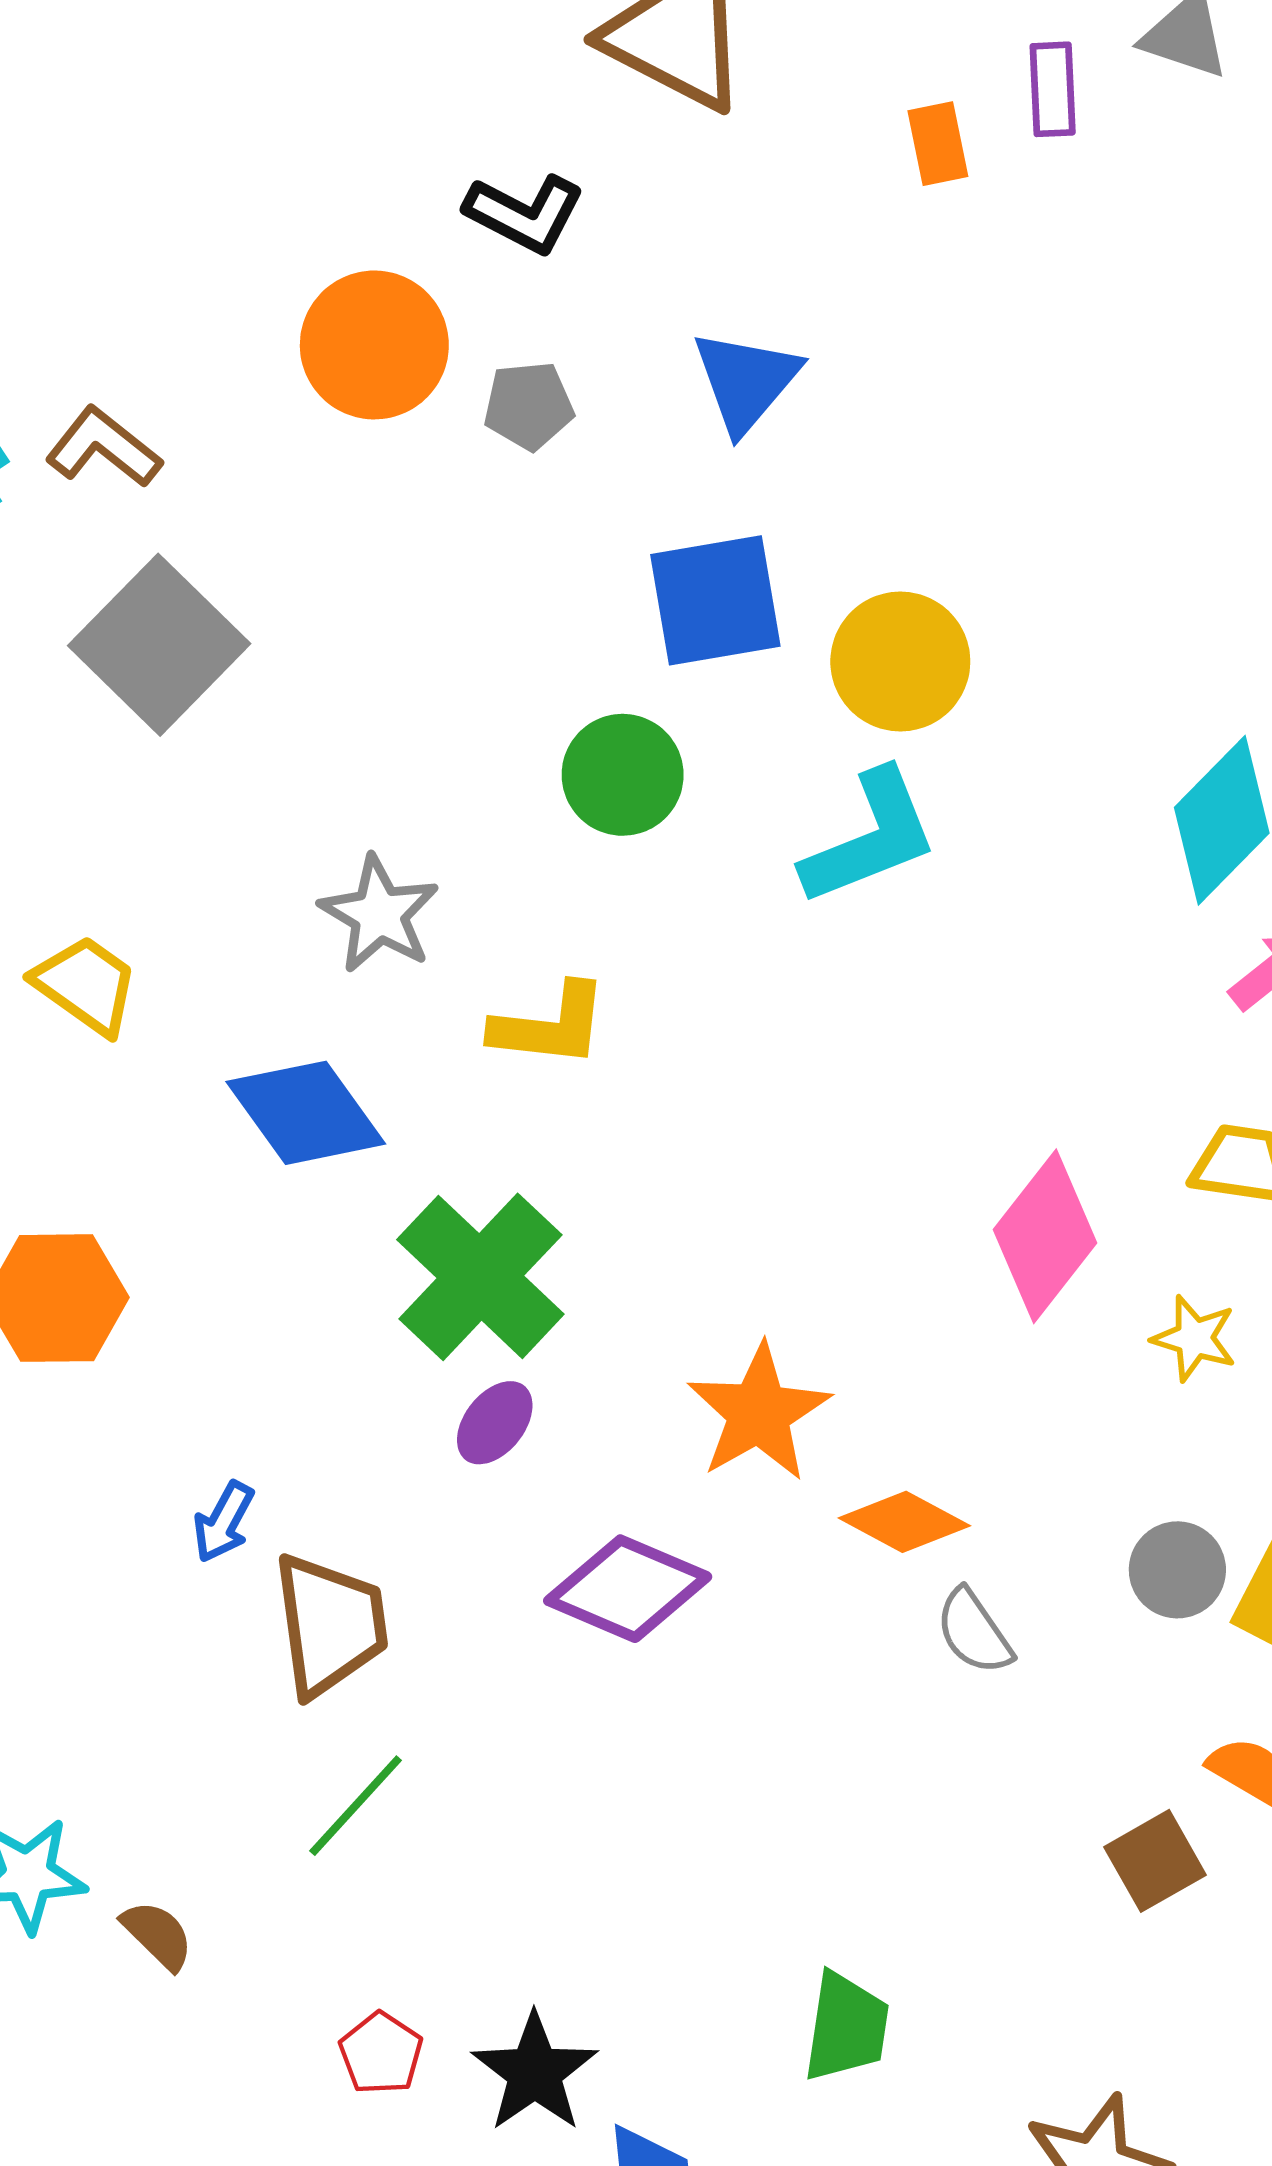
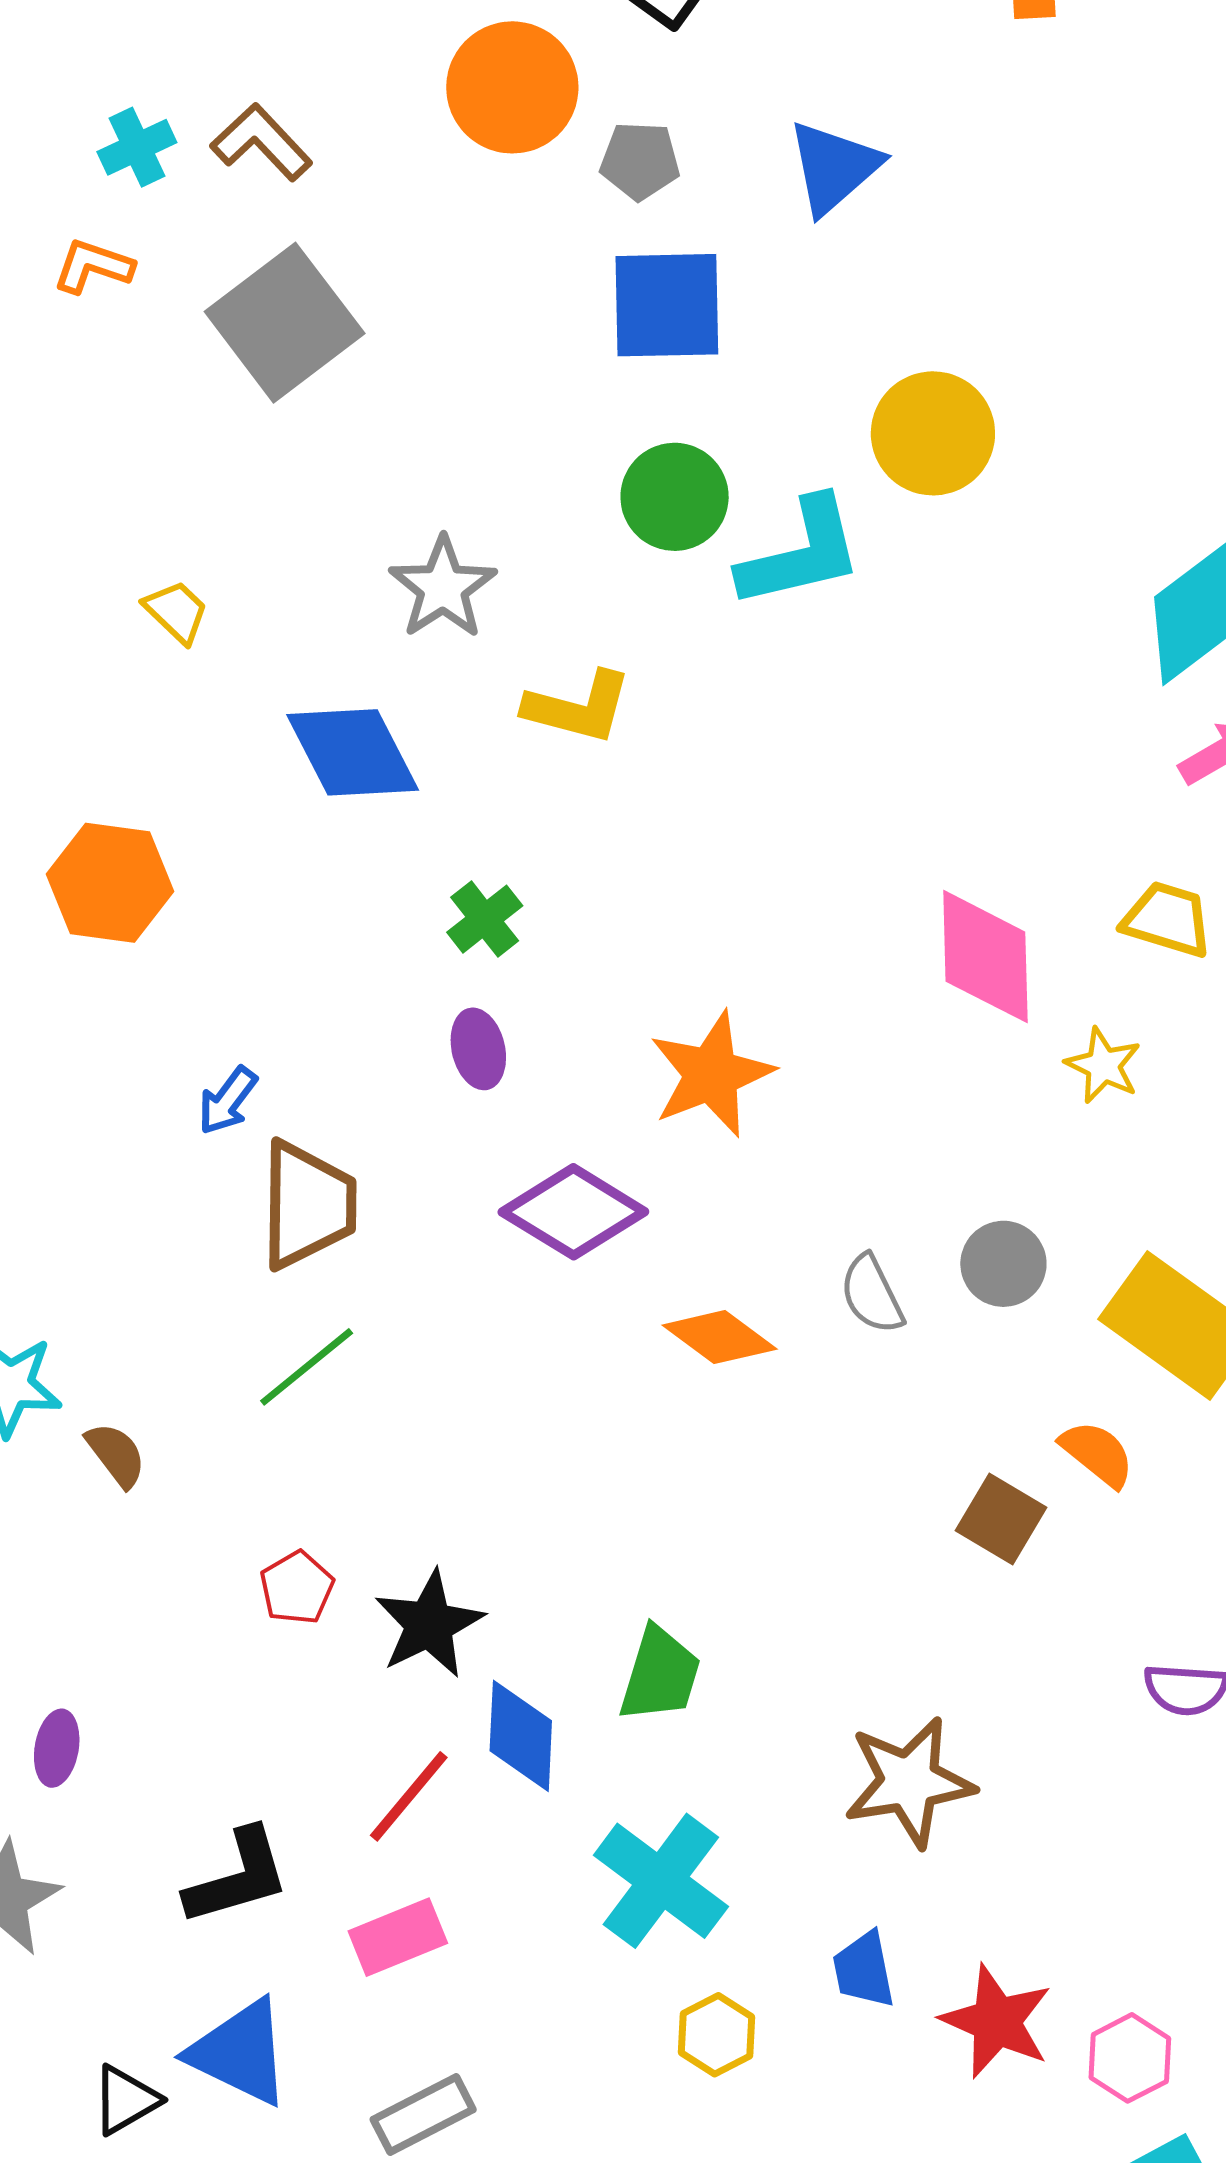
blue square: (715, 600) -> (667, 305), moved
cyan L-shape: (870, 838) -> (801, 553), moved
yellow trapezoid: (86, 985) -> (176, 612), size x0.7
pink diamond: (1045, 1236) -> (985, 957), turned -48
green cross: (480, 1277) -> (485, 919), size x0.5
purple ellipse: (495, 1423) -> (478, 1049), turned -60
orange diamond: (904, 1522) -> (720, 1337), moved
gray circle: (1177, 1570) -> (1003, 1264), moved
brown square: (1155, 1861) -> (1001, 1519), turned -38
green trapezoid: (846, 2027) -> (660, 1675), moved

